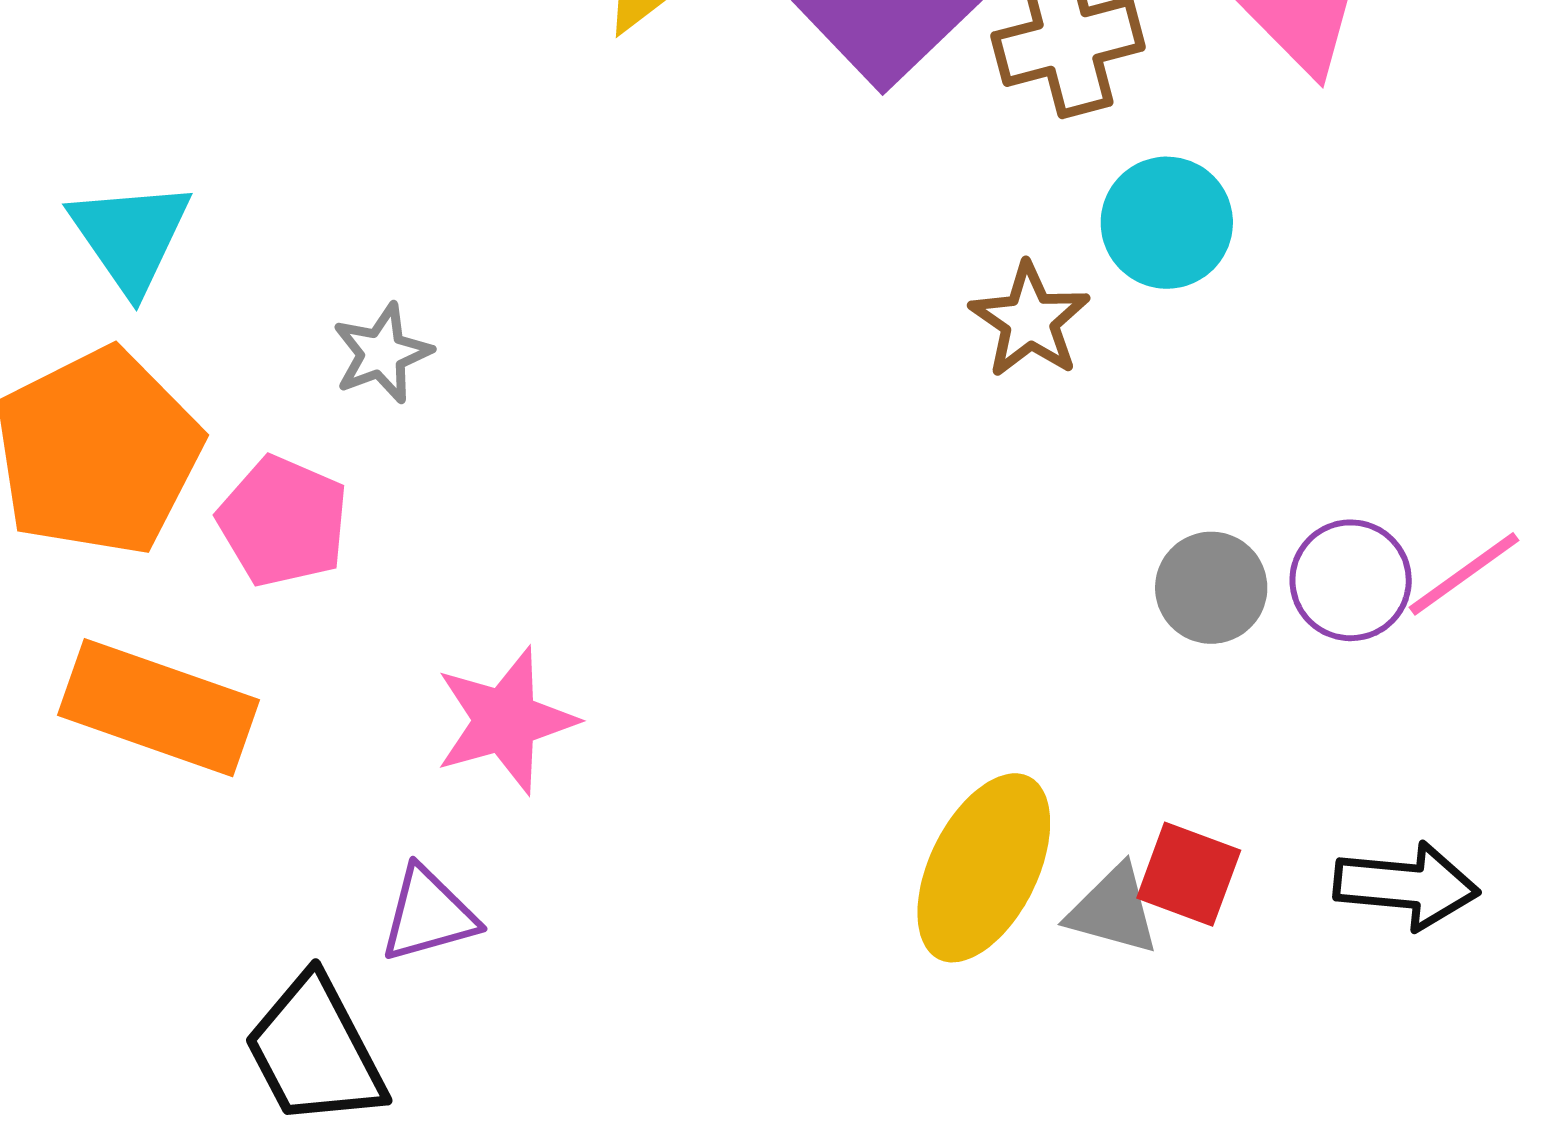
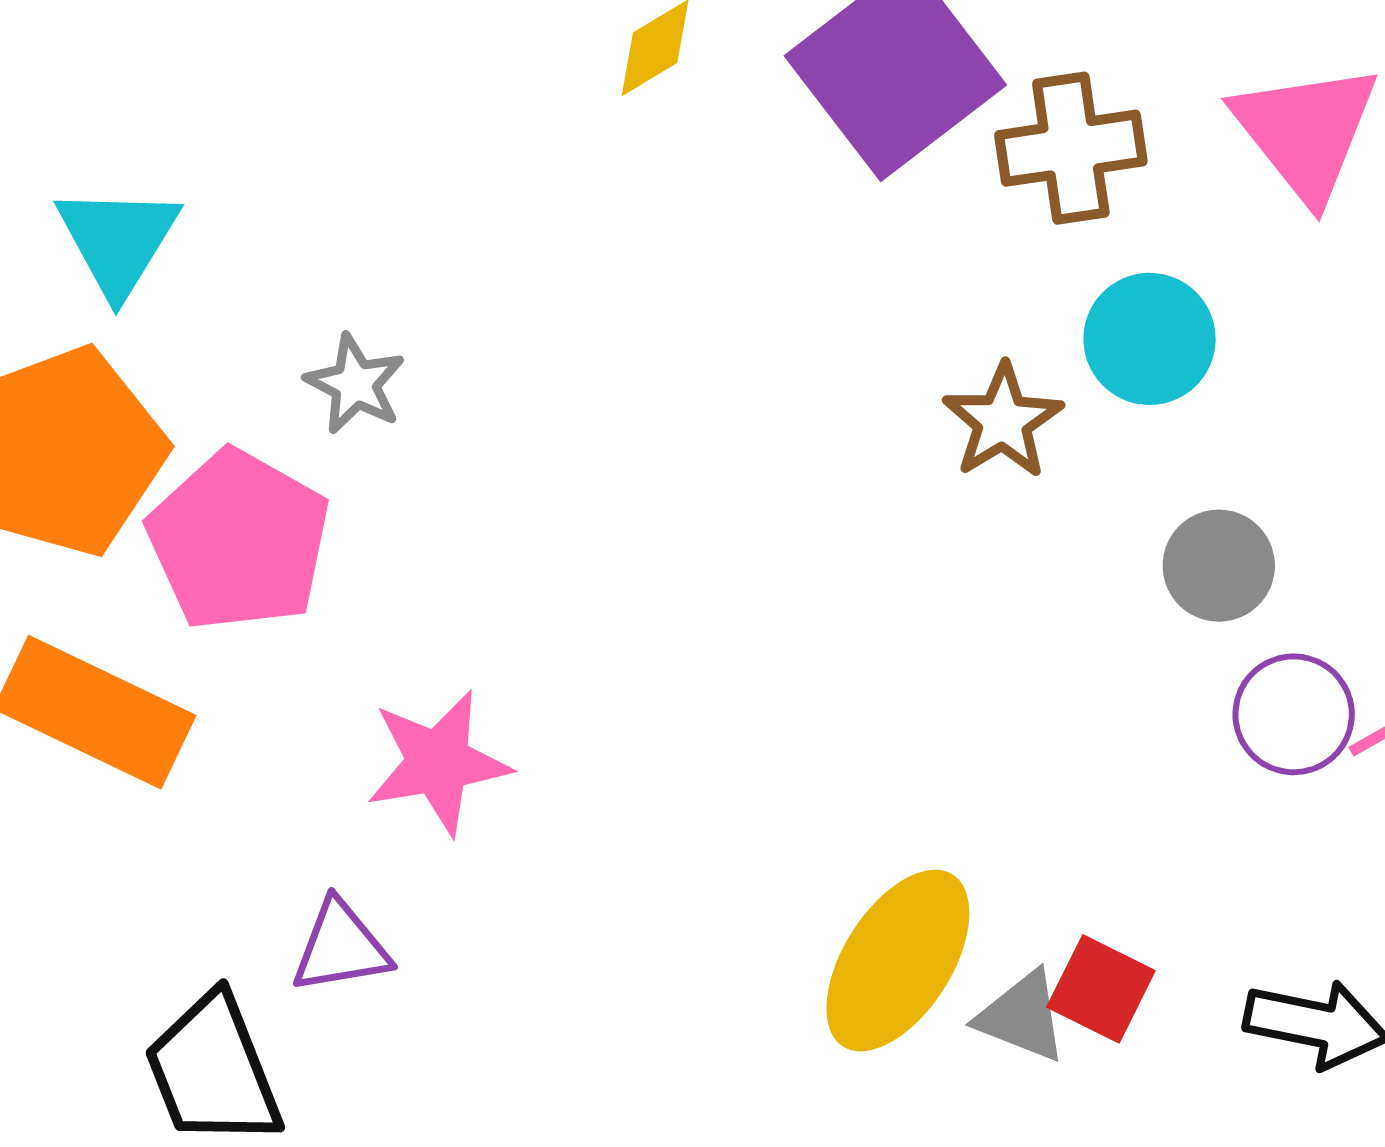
gray star: (382, 353) -> (355, 384), turned -30
pink pentagon: (283, 521) -> (239, 541), size x1.4
gray circle: (1211, 588) -> (1219, 566), moved

